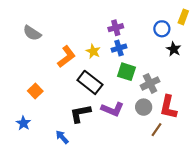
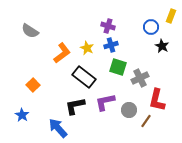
purple cross: (116, 28) -> (108, 26), turned 32
gray circle: (144, 107) -> (129, 110), moved
purple L-shape: (113, 109) -> (105, 102), turned 145
blue arrow: (62, 137) -> (58, 128), size x1.5

